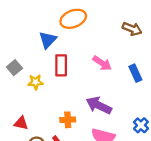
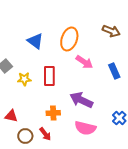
orange ellipse: (73, 19) -> (69, 39), moved, turned -50
blue triangle: (48, 40) -> (35, 41), turned -36
red rectangle: (61, 65) -> (49, 76), moved

